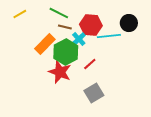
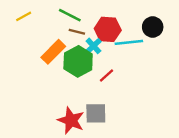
red star: (60, 72) -> (71, 120), moved
gray square: (94, 93) -> (96, 113), moved, turned 30

